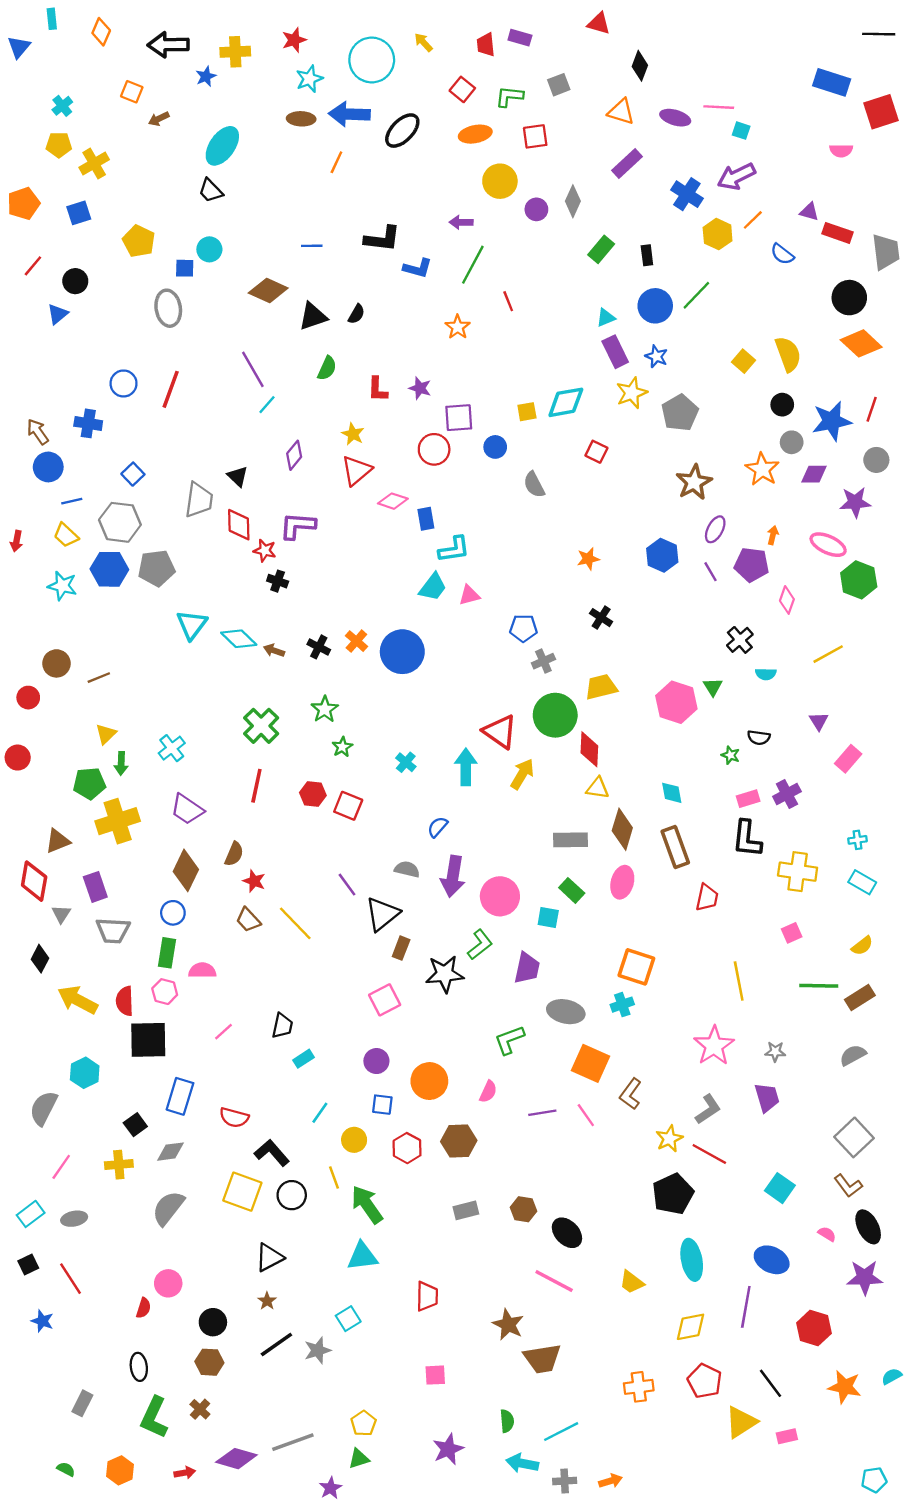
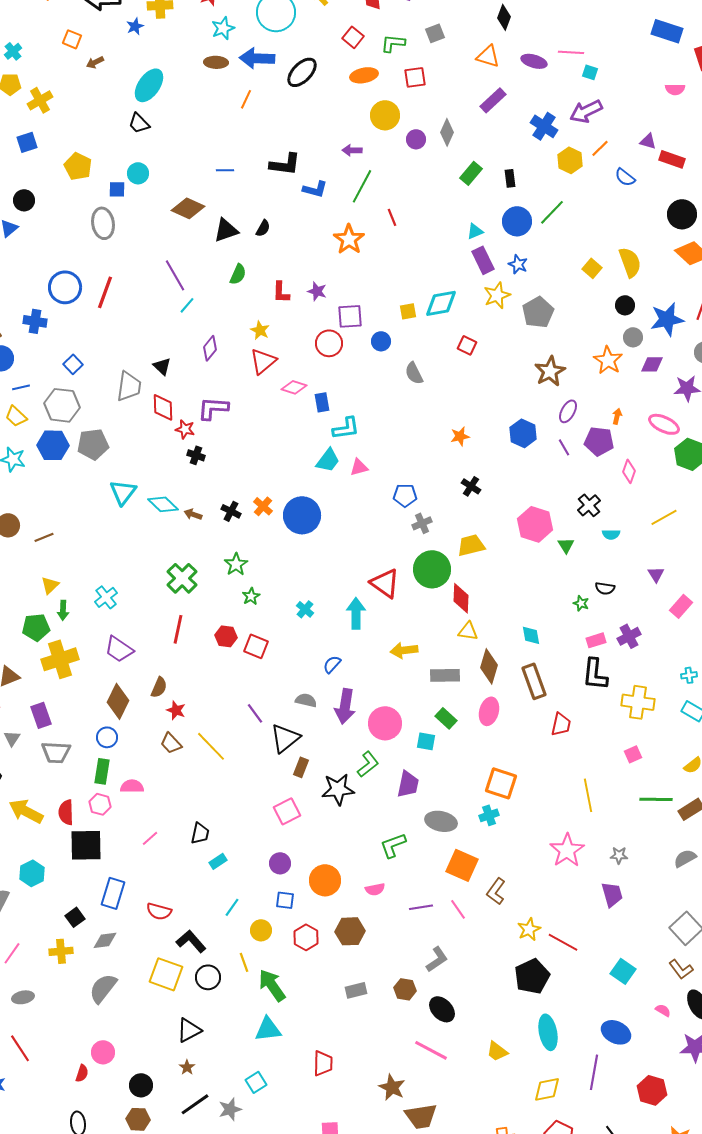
orange star: (458, 327) -> (349, 239), size x1.4
blue circle: (124, 383) -> (65, 287), size x1.4
pink hexagon: (676, 702) -> (535, 524), moved
yellow arrow: (522, 774) -> (404, 650), moved, turned -128
pink semicircle: (488, 1092) -> (375, 889), turned 54
gray L-shape: (708, 1109) -> (437, 959), moved

